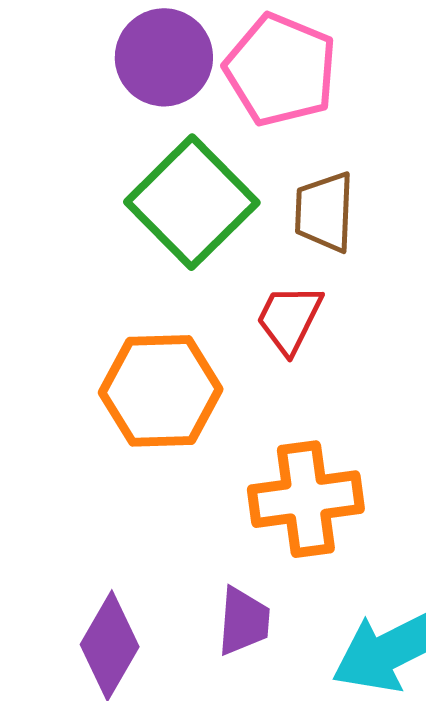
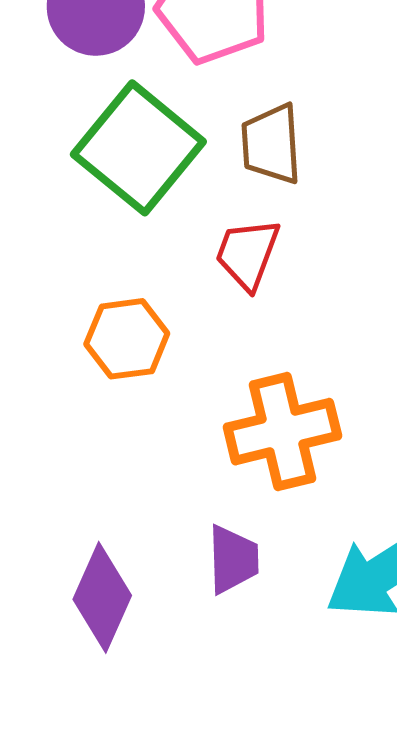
orange hexagon: (161, 391) -> (127, 339), size x0.7

